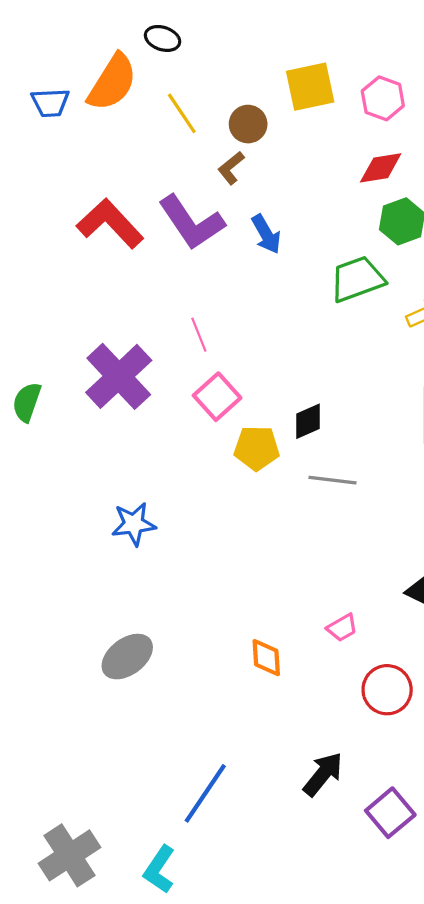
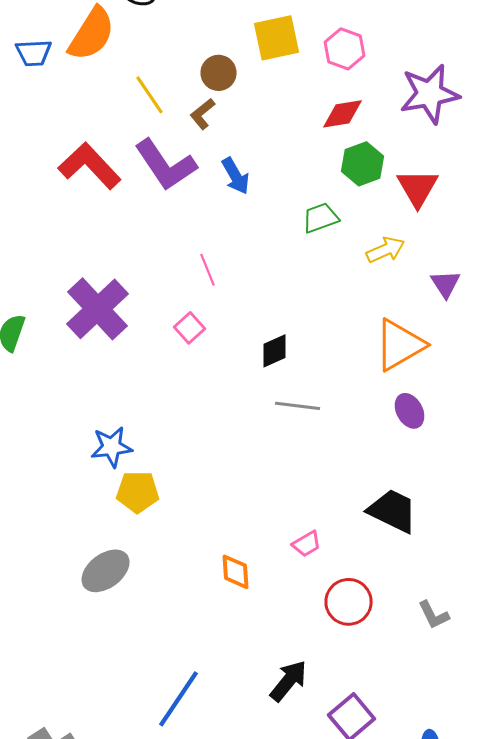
yellow line: (182, 113) -> (150, 95), moved
green trapezoid: (357, 279) -> (321, 218), size x0.7
pink line: (199, 335) -> (208, 270), moved
pink square: (217, 397) -> (190, 328), size x0.7
yellow pentagon: (257, 448) -> (138, 492), moved

